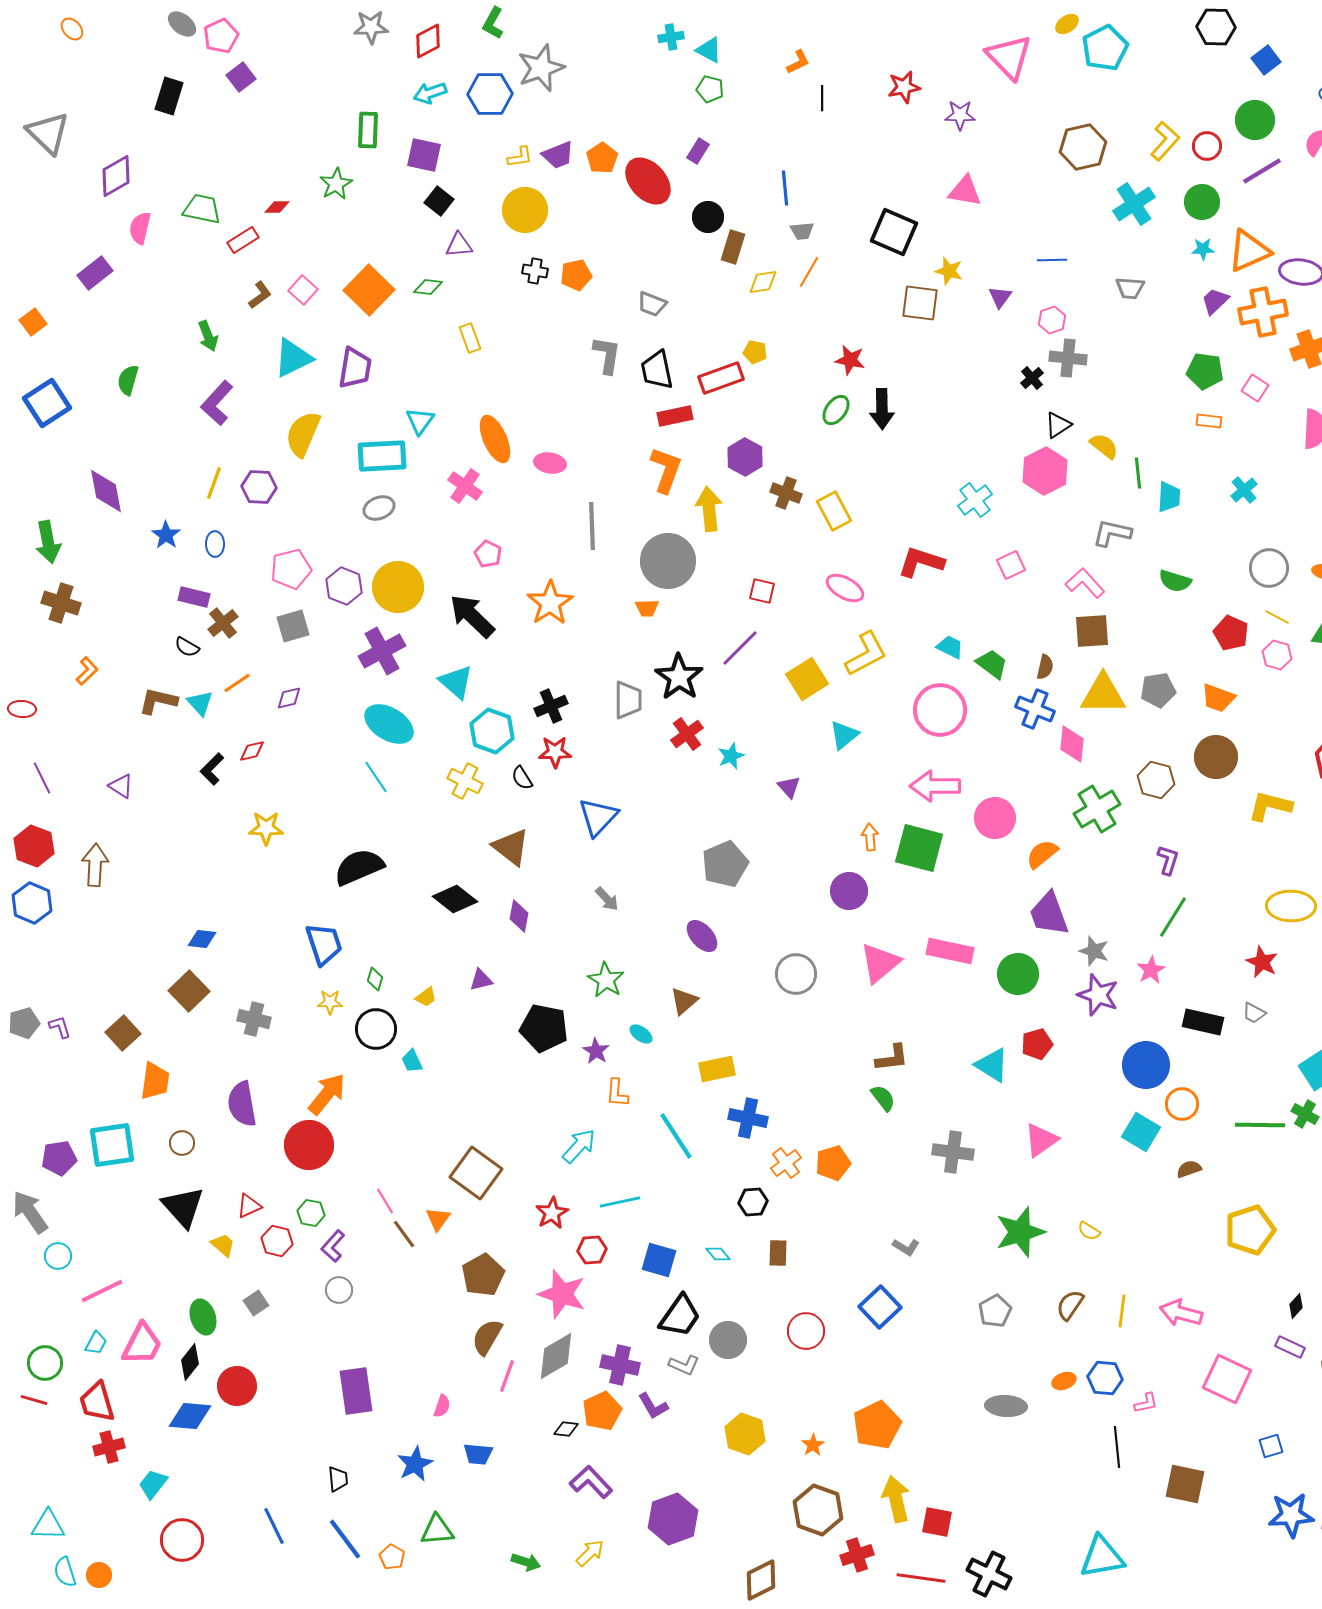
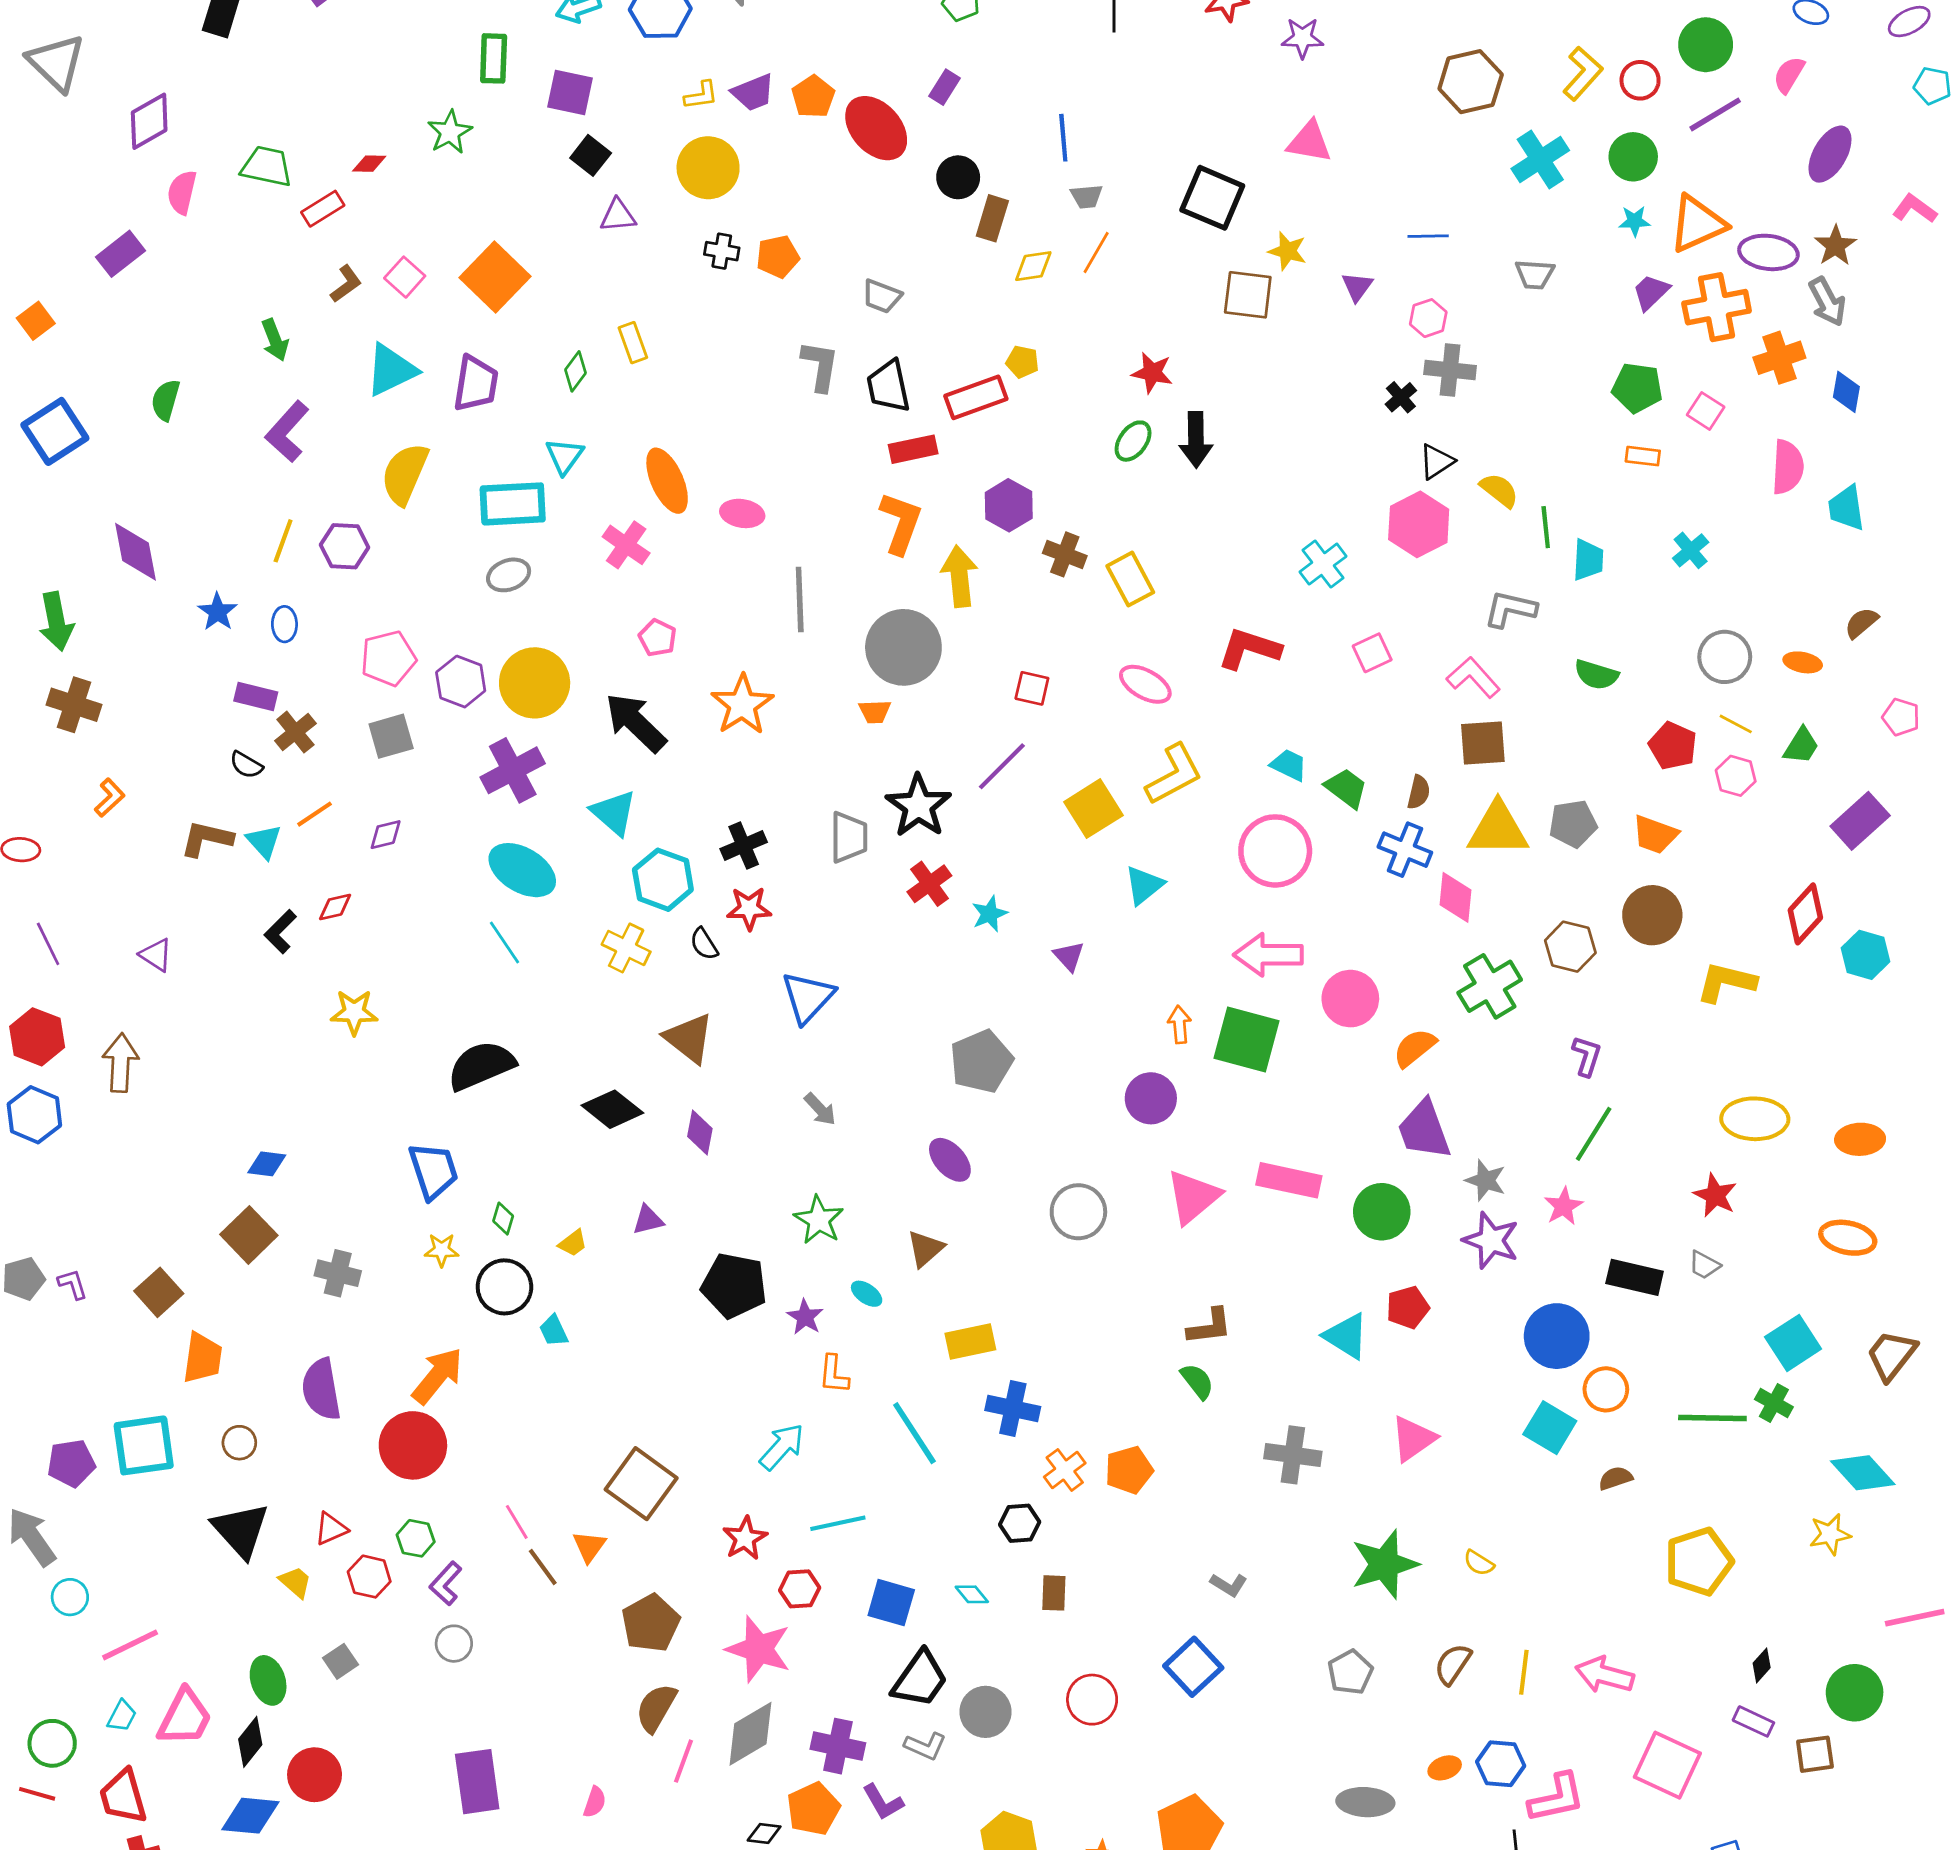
green diamond: (428, 287) -> (576, 371), moved, turned -60
pink L-shape: (1146, 1403) -> (1557, 1798), size x1.8

